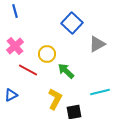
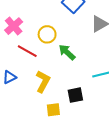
yellow L-shape: (55, 99) -> (43, 81), moved

